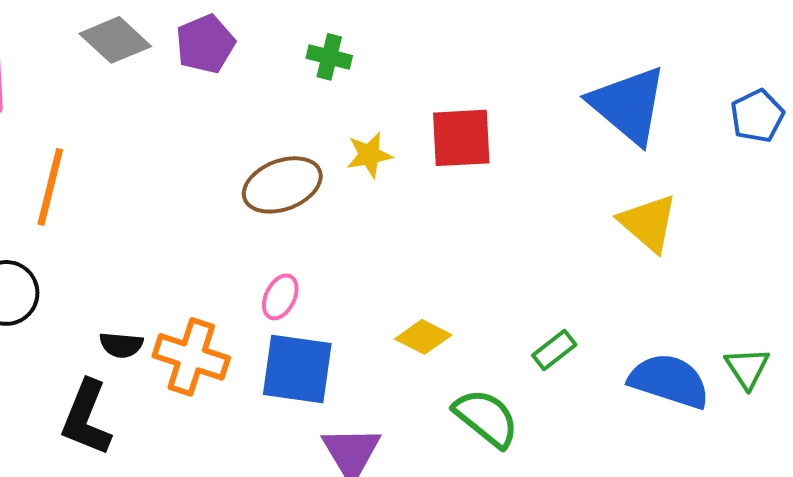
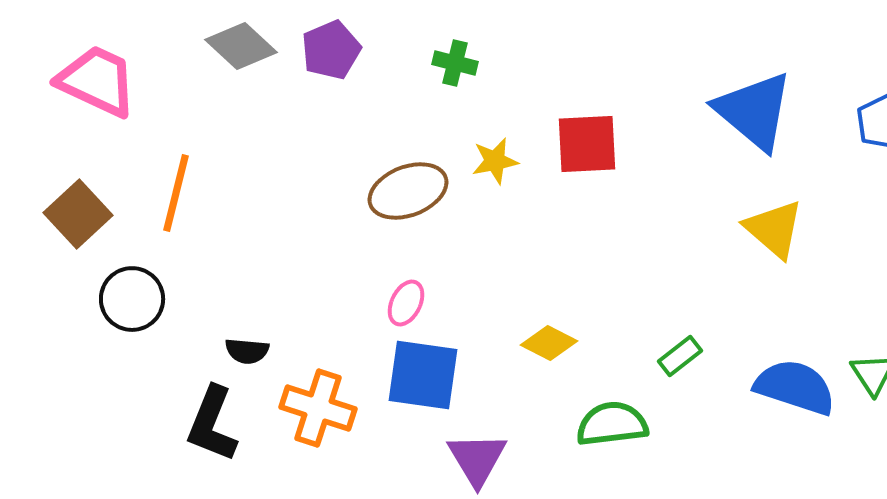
orange cross: (191, 357) -> (318, 408), moved
green semicircle: (486, 418) -> (612, 424), turned -46

